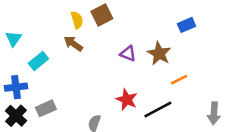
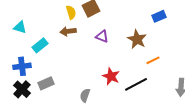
cyan triangle: (14, 39) -> (20, 27), turned -48
brown arrow: (73, 44) -> (68, 31), turned -42
purple triangle: (128, 54) -> (102, 36), moved

